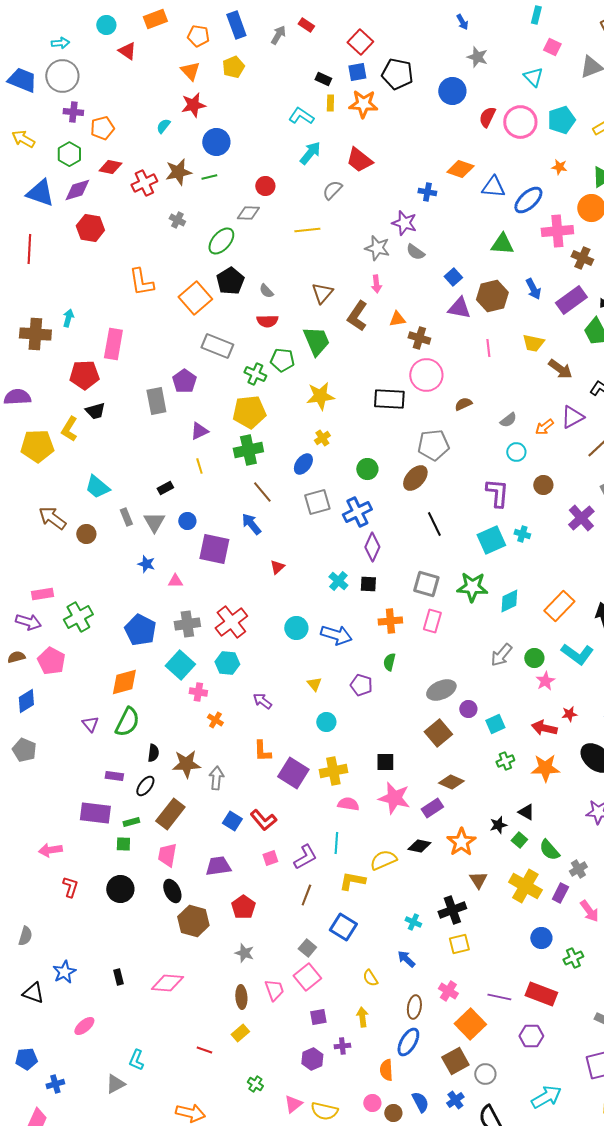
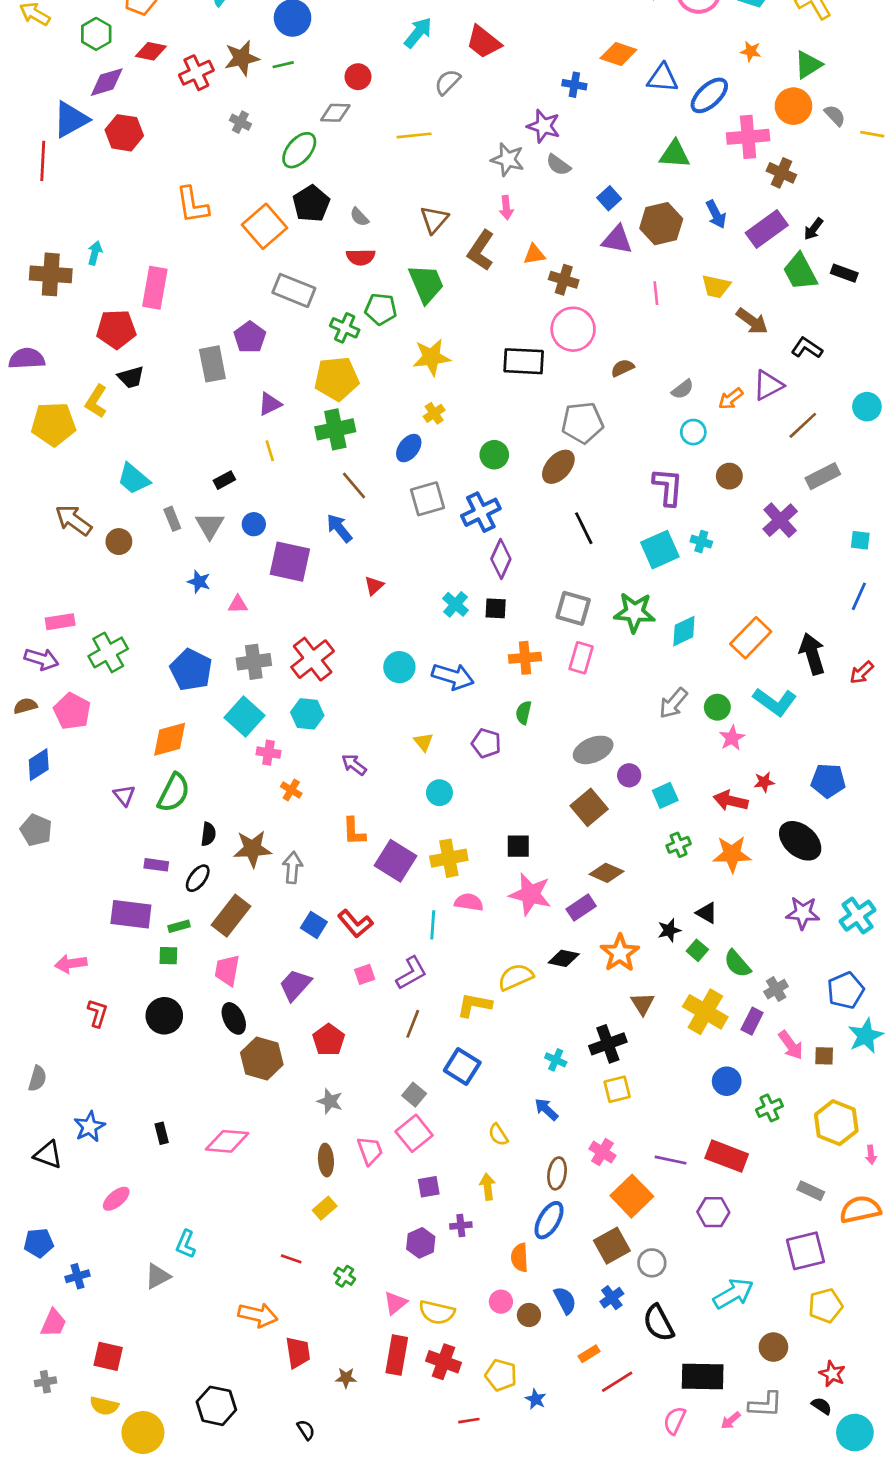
blue triangle: (40, 193) -> (71, 119), moved, turned -48
cyan line: (336, 843) -> (433, 925), moved
purple trapezoid: (218, 866) -> (295, 985), turned -40
red line: (204, 1050) -> (291, 1259), moved

